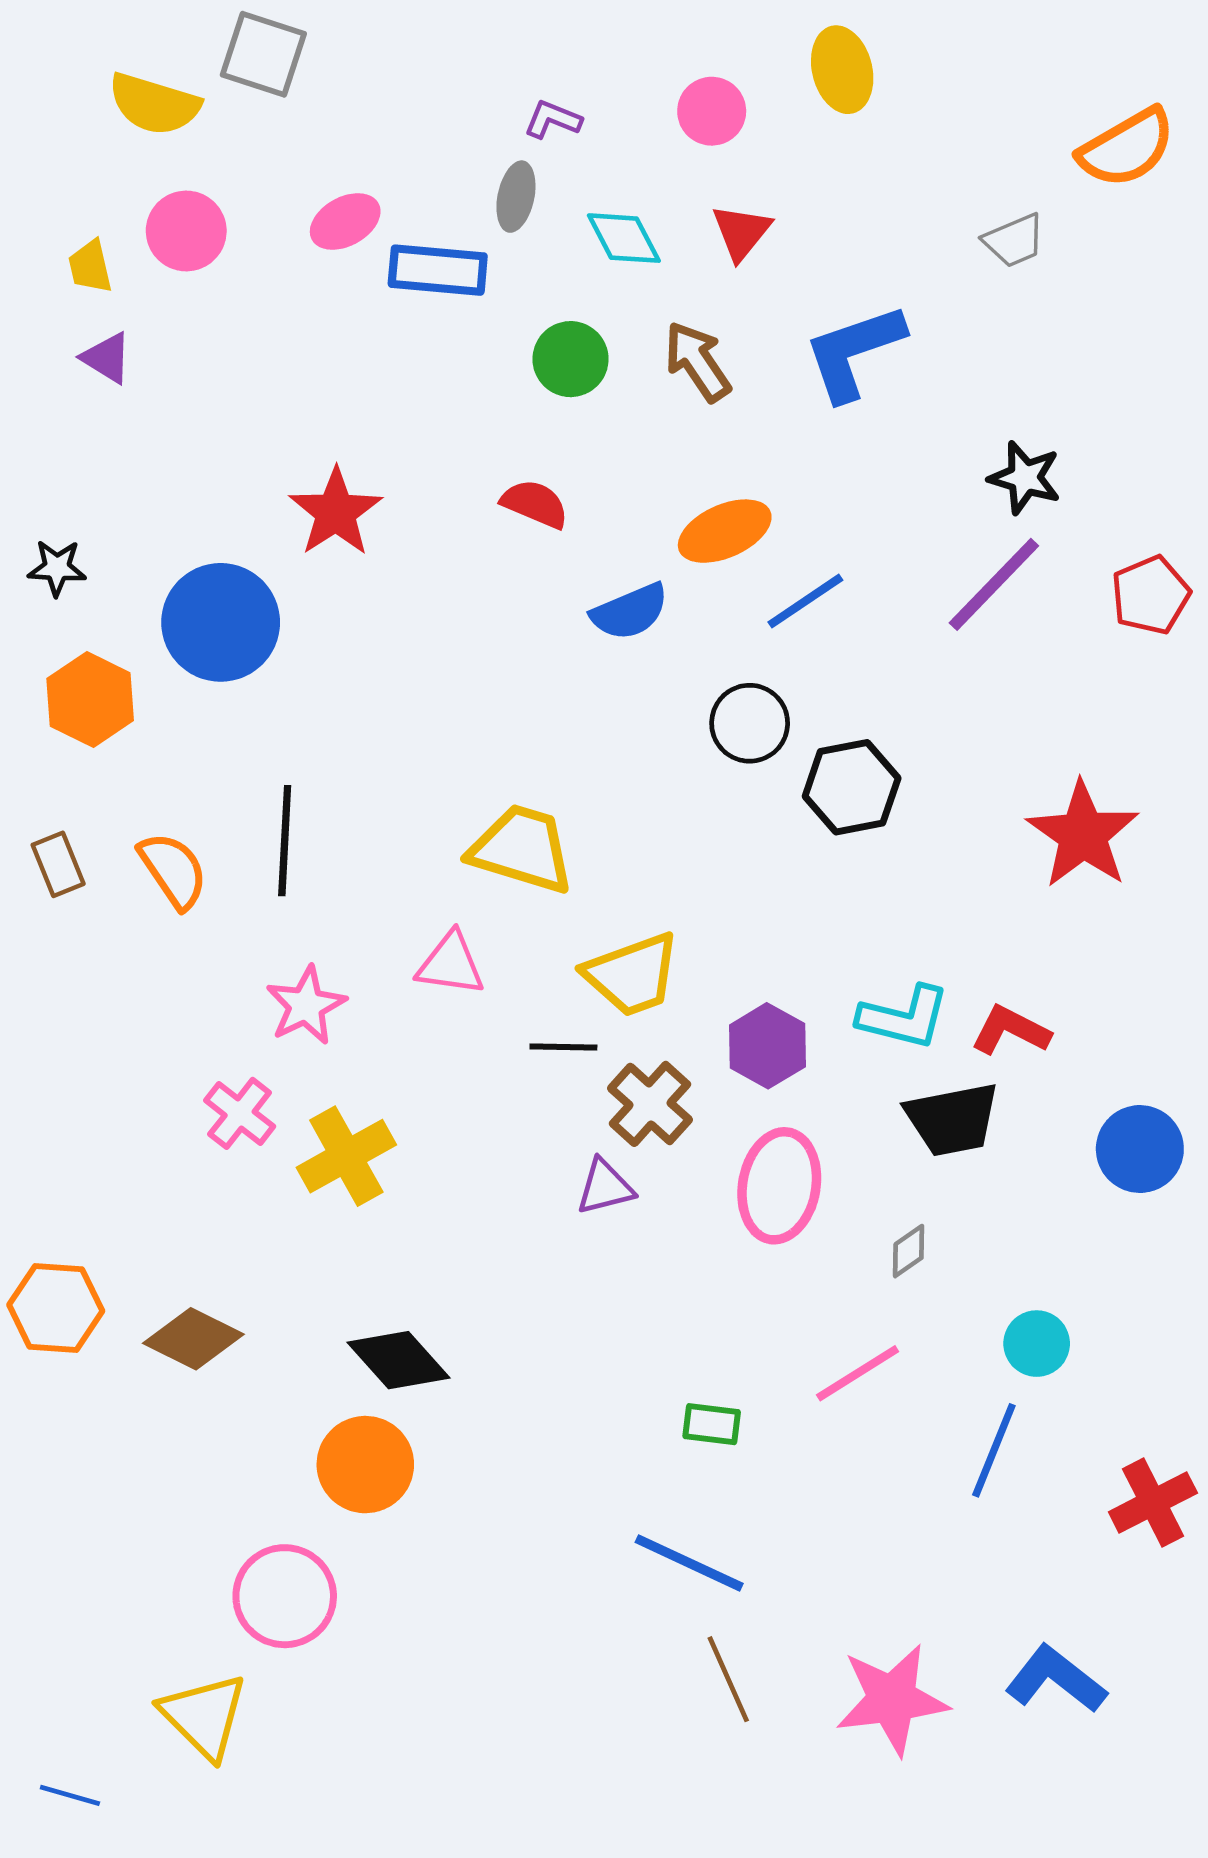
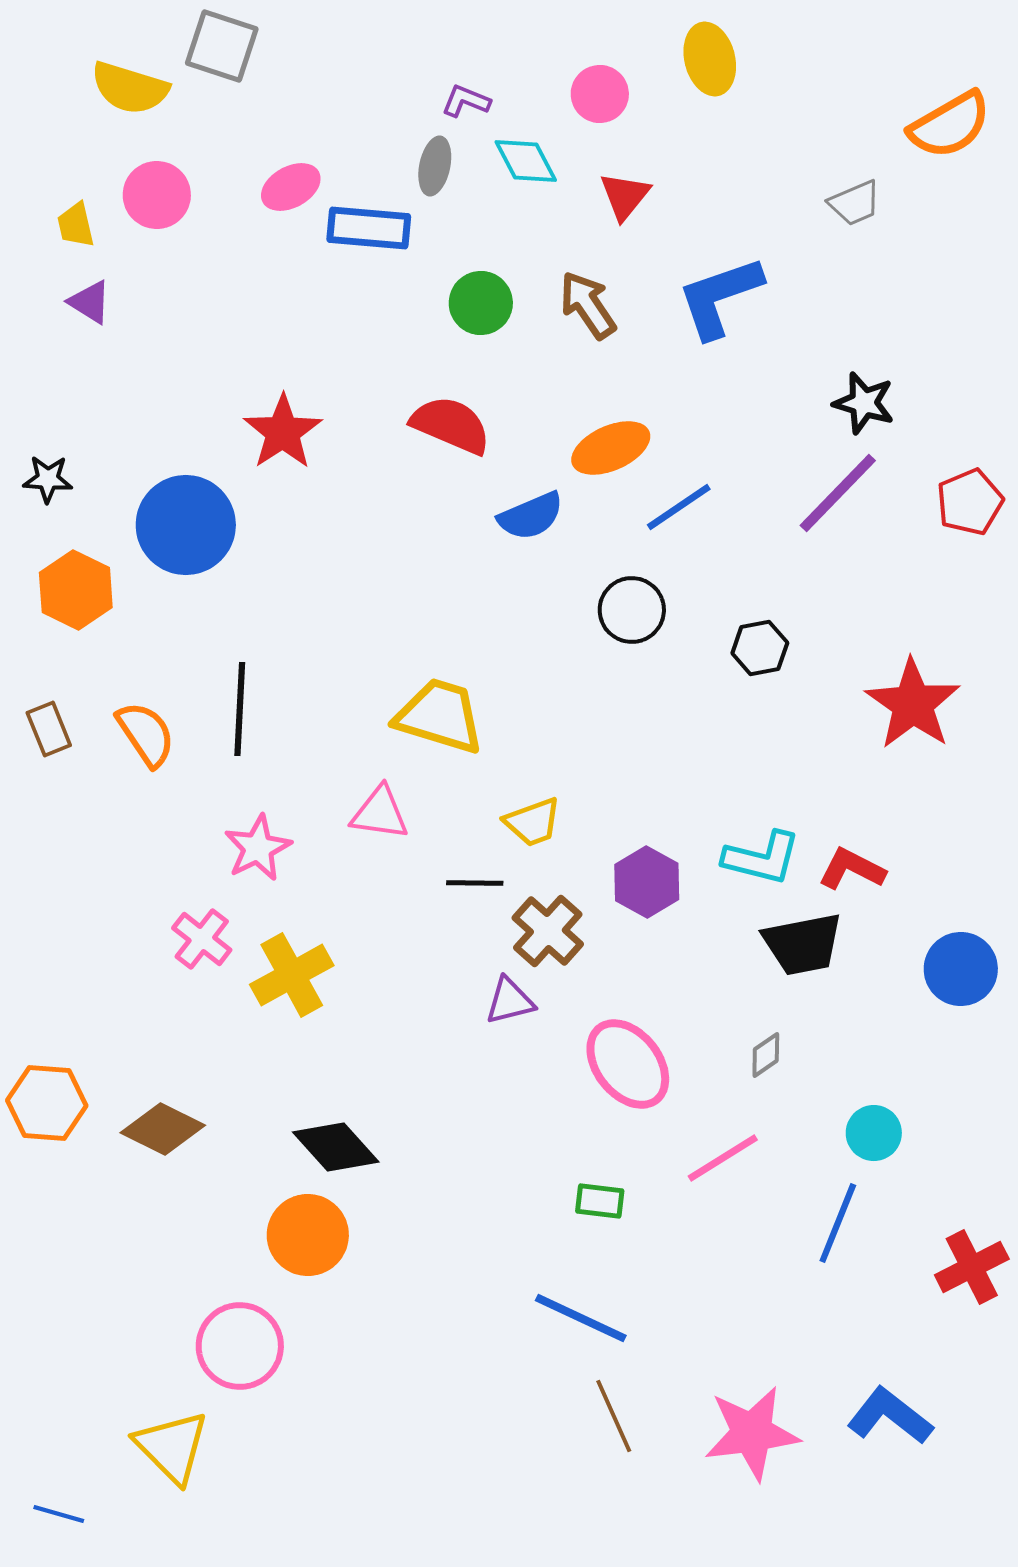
cyan diamond: (624, 238) -> (526, 161), moved
red semicircle: (535, 504) -> (451, 425), size x1.4
black hexagon: (852, 787) -> (760, 648), moved, size x0.7
yellow trapezoid: (632, 975) -> (533, 822), size x0.7
pink ellipse: (779, 1186) -> (628, 1064), moved, turned -48

